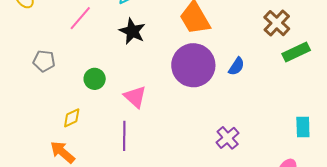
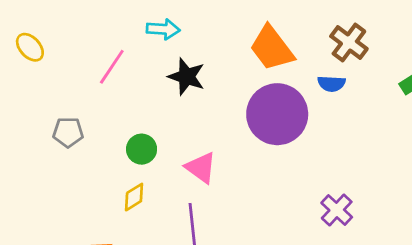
brown cross: (277, 23) -> (349, 43), moved
blue semicircle: (236, 66) -> (331, 84), moved, turned 66
yellow diamond: (72, 118) -> (134, 197), moved

